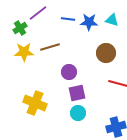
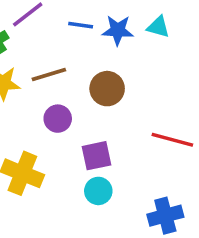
brown circle: (106, 53) -> (107, 89), moved
purple circle: (69, 72) -> (58, 119), moved

